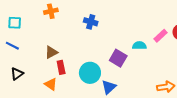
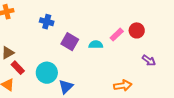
purple square: (118, 58) -> (70, 42), moved
red rectangle: (61, 67) -> (18, 68), turned -32

